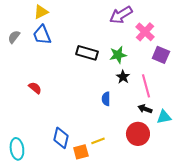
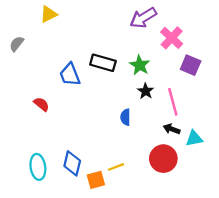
blue trapezoid: (42, 35) -> (70, 75), moved
green star: (118, 55) -> (140, 65), turned -30
cyan ellipse: (17, 149) -> (38, 167), moved

